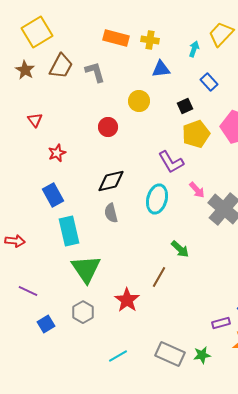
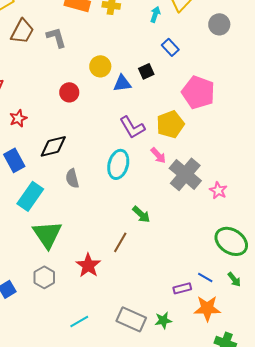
blue triangle: (161, 69) -> (122, 83), moved
yellow pentagon: (196, 134) -> (170, 124), moved
black diamond: (111, 181) -> (53, 146), moved
cyan rectangle: (69, 231) -> (30, 196), turned 48

